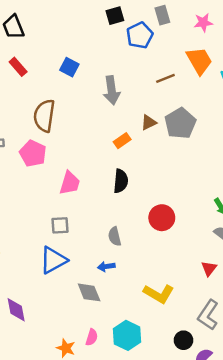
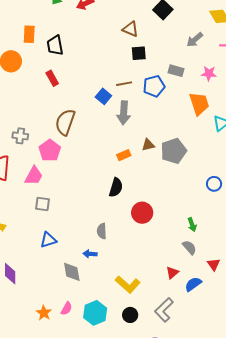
gray rectangle: (162, 15) -> (176, 71), moved, turned -70
blue pentagon: (140, 35) -> (154, 86), moved
blue square: (69, 67) -> (103, 96), moved
brown line: (165, 78) -> (124, 84), moved
pink trapezoid: (70, 183) -> (34, 176), moved
red circle: (162, 218) -> (142, 213), moved
gray square: (60, 225) -> (42, 204), moved
blue triangle: (53, 260) -> (48, 240), size x0.7
black circle: (183, 340) -> (130, 315), moved

